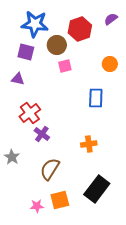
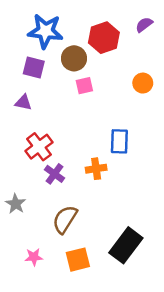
blue rectangle: (96, 98) -> (119, 141), moved
orange cross: (89, 144) -> (96, 169), moved
pink star: (37, 206) -> (34, 257), moved

